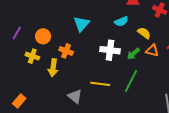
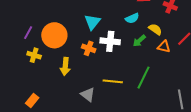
orange circle: (43, 36) -> (54, 35), size x1.6
white cross: (110, 50) -> (110, 41), moved
orange cross: (66, 51) -> (89, 48), moved
green arrow: (133, 54) -> (139, 41), moved
yellow cross: (32, 56) -> (34, 55), moved

